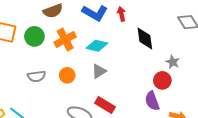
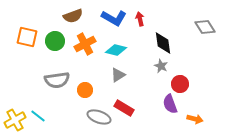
gray star: (173, 62) -> (161, 66), moved
orange circle: (67, 75) -> (85, 90), moved
gray semicircle: (36, 76) -> (57, 80), size x1.4

